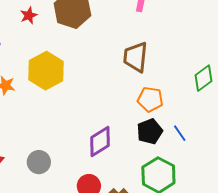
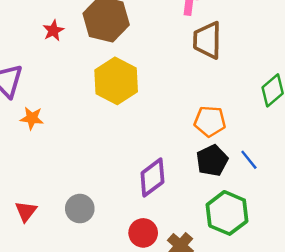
brown trapezoid: (136, 57) -> (207, 40), moved
yellow hexagon: (46, 71) -> (116, 81), moved

